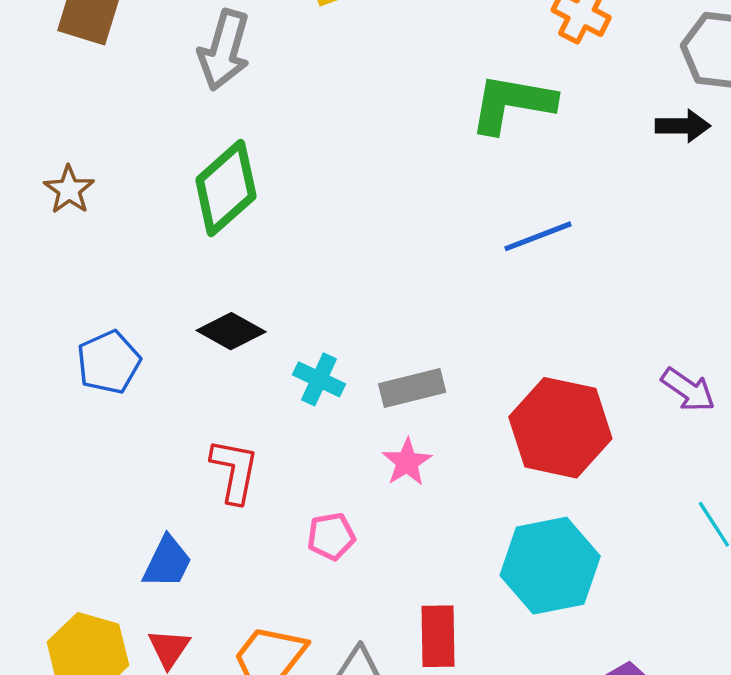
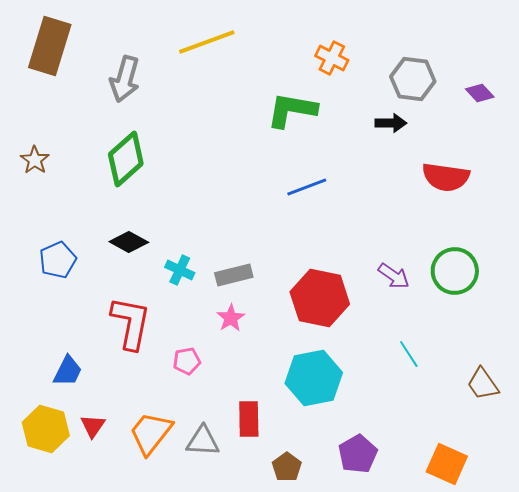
red L-shape: (235, 471) -> (131, 323), size x1.4
blue trapezoid: (167, 562) -> (68, 371), moved

